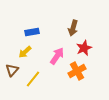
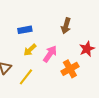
red star: (84, 48) -> (87, 49), moved
yellow arrow: (25, 52) -> (30, 50), moved

